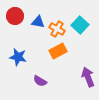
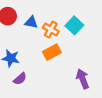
purple semicircle: (40, 81) -> (20, 79), moved, turned -72

